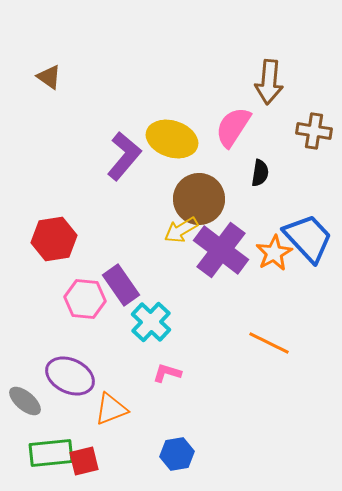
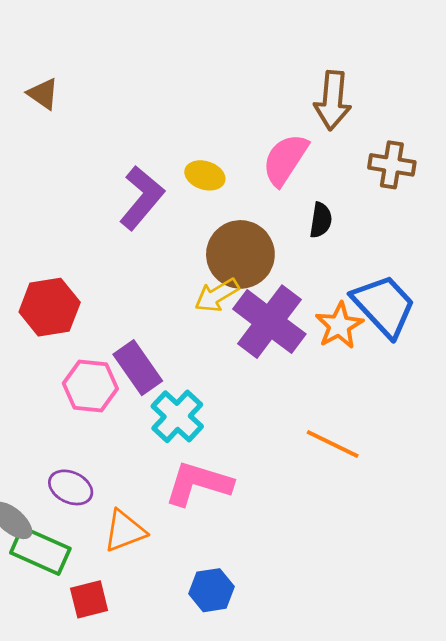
yellow ellipse: (172, 139) -> (205, 175), size x0.6
pink L-shape: (167, 373) -> (198, 483), size x1.8
purple ellipse: (70, 376) -> (71, 487), size x0.7
green rectangle: (51, 453) -> (40, 551), moved, turned 30

